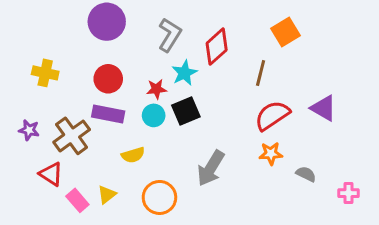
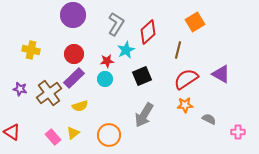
black square: (186, 111) -> (142, 76), moved
purple rectangle: (108, 114) -> (74, 78), turned -55
yellow semicircle: (133, 155) -> (80, 106), moved
red triangle: (51, 174) -> (12, 132), moved

